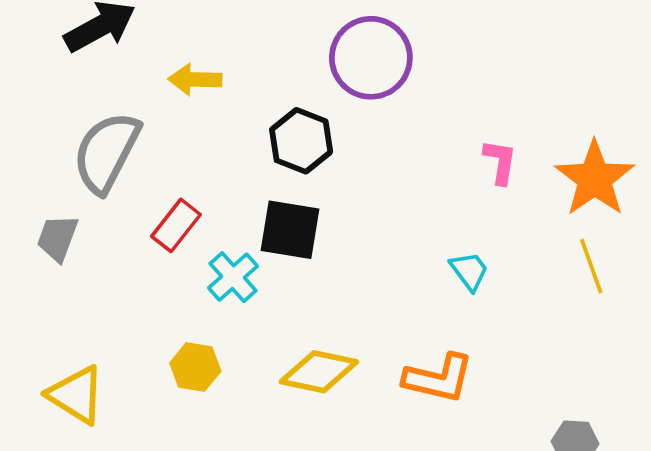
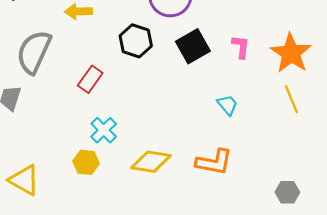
red rectangle: (176, 225) -> (90, 79), moved
black square: (290, 230) -> (193, 46), moved, turned -36
cyan cross: (233, 277) -> (104, 130), moved

